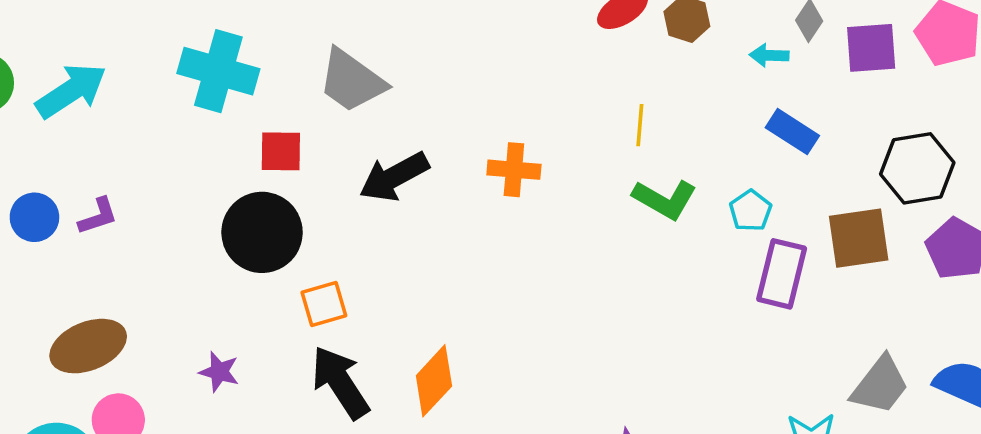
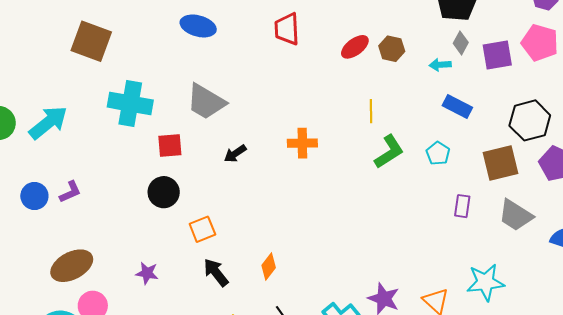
black arrow: (394, 177) -> (235, 154), size x0.6
green L-shape: (665, 199) -> (389, 152), turned -57
black circle: (262, 232) -> (164, 192), size x0.7
purple rectangle: (782, 274) -> (462, 206), moved, size x0.6
orange diamond: (434, 381) -> (269, 267), size x0.7
black arrow: (340, 382) -> (216, 273), size x0.7
gray trapezoid: (880, 385) -> (516, 215), moved, turned 90

